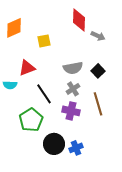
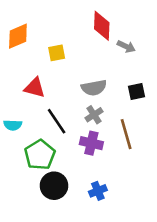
red triangle: (27, 68) -> (35, 88), turned 36
black square: (98, 71) -> (137, 92), moved, turned 32
cyan semicircle: (10, 85) -> (13, 125), moved
black circle: (54, 144) -> (54, 186), moved

